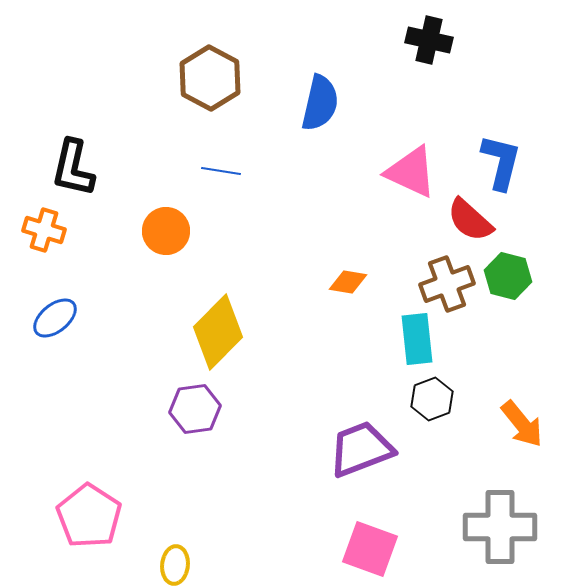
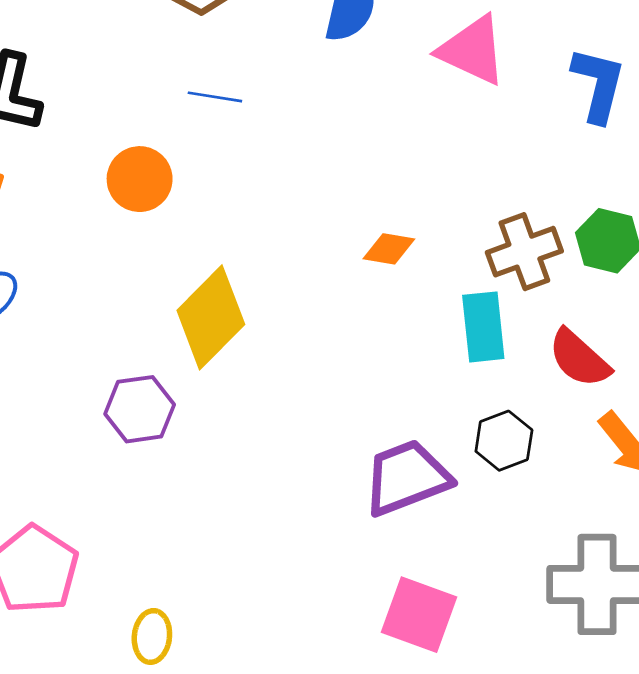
pink triangle: (411, 172) -> (472, 50), moved
red semicircle: (470, 220) -> (579, 358), moved
black hexagon: (432, 399) -> (504, 441), moved
purple hexagon: (195, 409) -> (140, 409), moved

